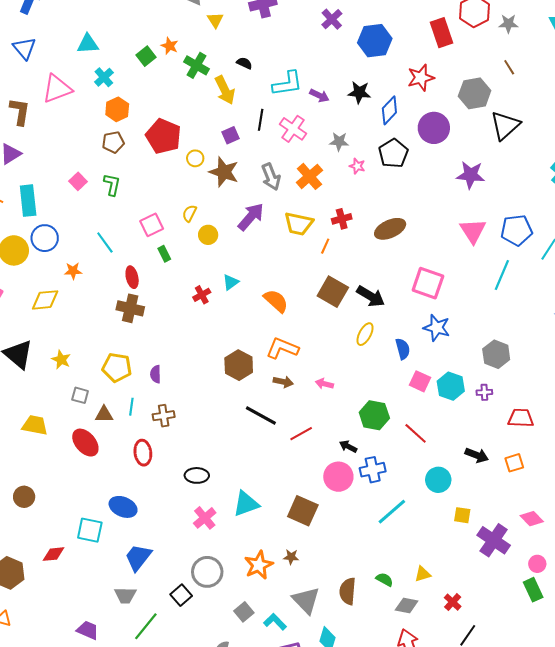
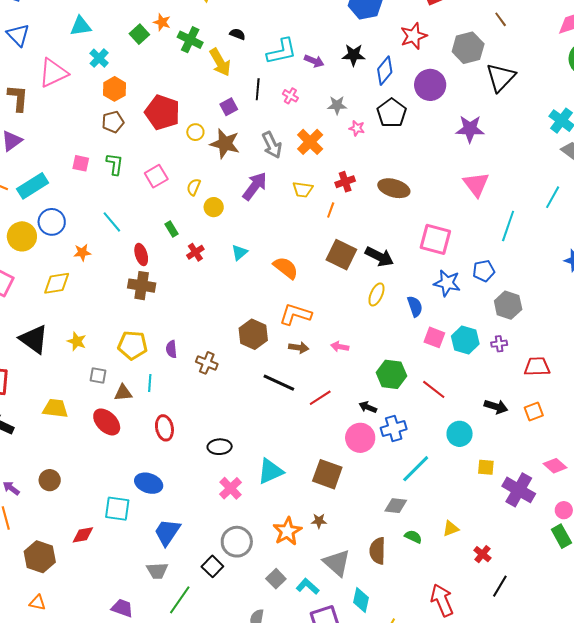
pink cross: (293, 129) -> (290, 96), size x0.6
pink square: (78, 181) -> (81, 163), turned -30
cyan rectangle: (28, 201) -> (33, 186), turned 68
yellow trapezoid: (299, 224) -> (303, 190), size x0.7
pink square: (152, 225) -> (156, 176), moved
brown ellipse: (390, 229) -> (394, 188), turned 44
blue pentagon: (516, 230) -> (484, 271), moved, size x0.7
red cross: (202, 295) -> (195, 252), moved
brown cross: (164, 416) -> (207, 363), moved, turned 35
gray diamond: (407, 606) -> (396, 506), moved

